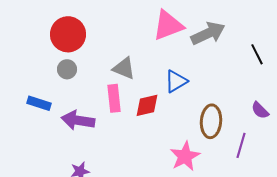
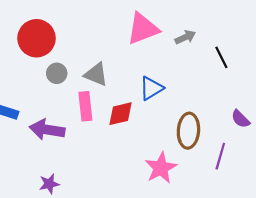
gray arrow: (208, 33) -> (185, 37), size x0.6
black line: (257, 54) -> (221, 57), moved
gray circle: (67, 69) -> (57, 73), moved

